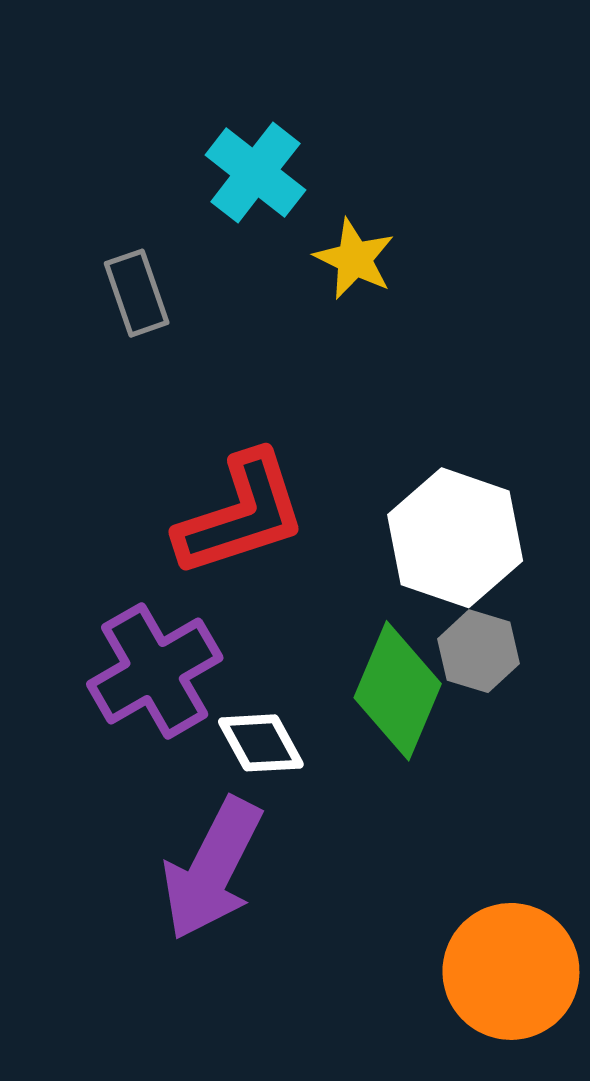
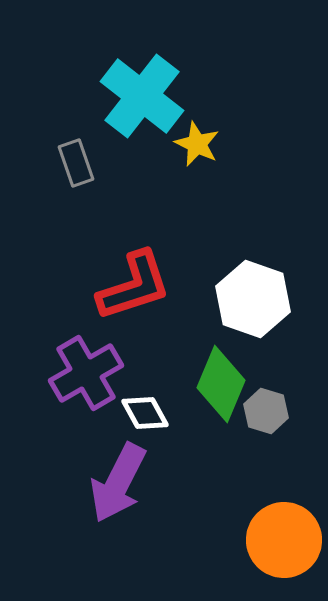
cyan cross: (255, 173) -> (142, 96), size x1.5
gray hexagon: (479, 651) -> (266, 411), moved

